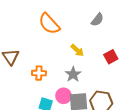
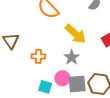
yellow arrow: (77, 50) -> (76, 34), size x1.6

